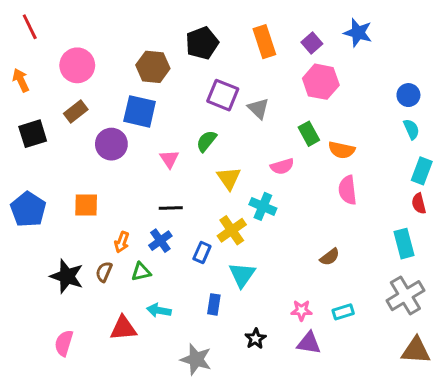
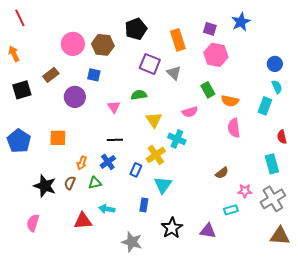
blue star: (358, 33) -> (241, 22), turned 30
orange rectangle: (264, 42) -> (178, 40), moved
purple square: (312, 43) -> (210, 29), turned -32
pink circle: (77, 65) -> (73, 44), moved
blue square: (140, 111) -> (94, 75), size x0.6
green semicircle: (206, 141) -> (139, 95), turned 42
cyan rectangle: (422, 171) -> (265, 106), moved
pink star: (301, 310) -> (245, 191), moved
black star: (255, 339) -> (172, 228), size x1.5
pink semicircle: (64, 343) -> (33, 223), moved

